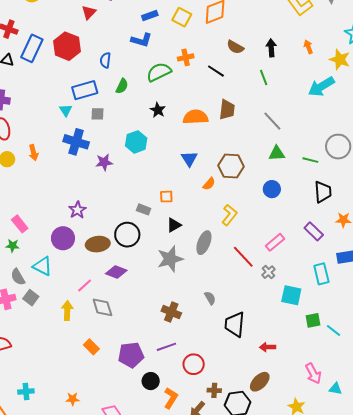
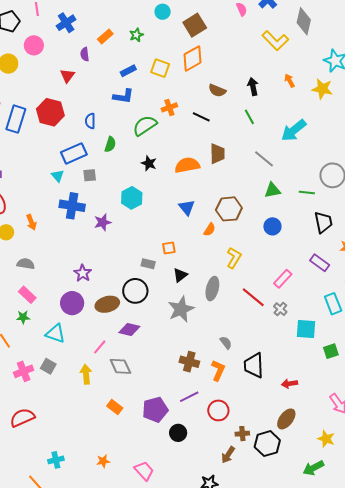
cyan arrow: (321, 87) -> (294, 130), moved
gray semicircle: (18, 277) -> (26, 264), moved, turned 138
orange L-shape: (171, 398) -> (218, 370), moved

